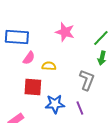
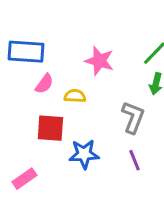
pink star: (65, 32) -> (99, 61), moved
purple line: (80, 108) -> (135, 160), moved

